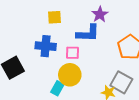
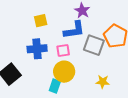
gray square: (121, 82) -> (94, 45), moved

